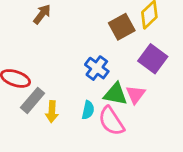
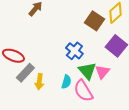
brown square: (122, 27) -> (94, 21), turned -30
green triangle: (115, 94) -> (87, 71), turned 36

